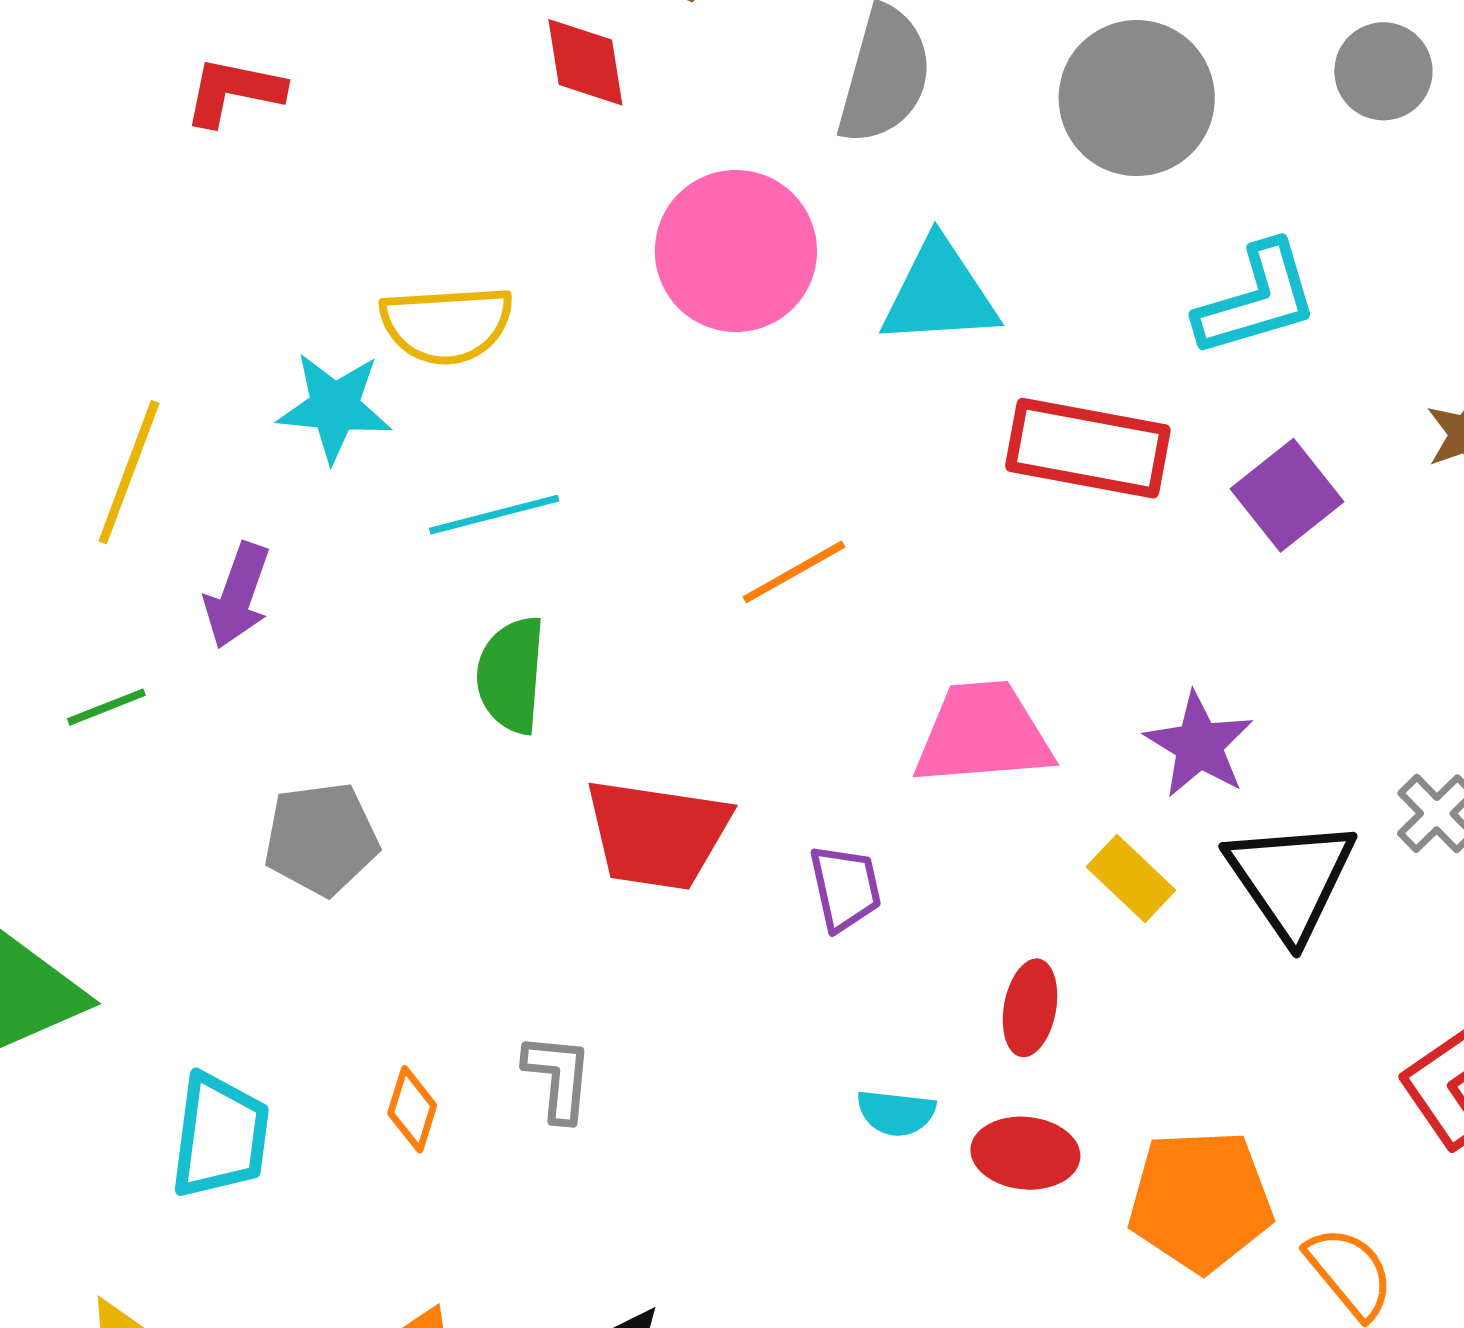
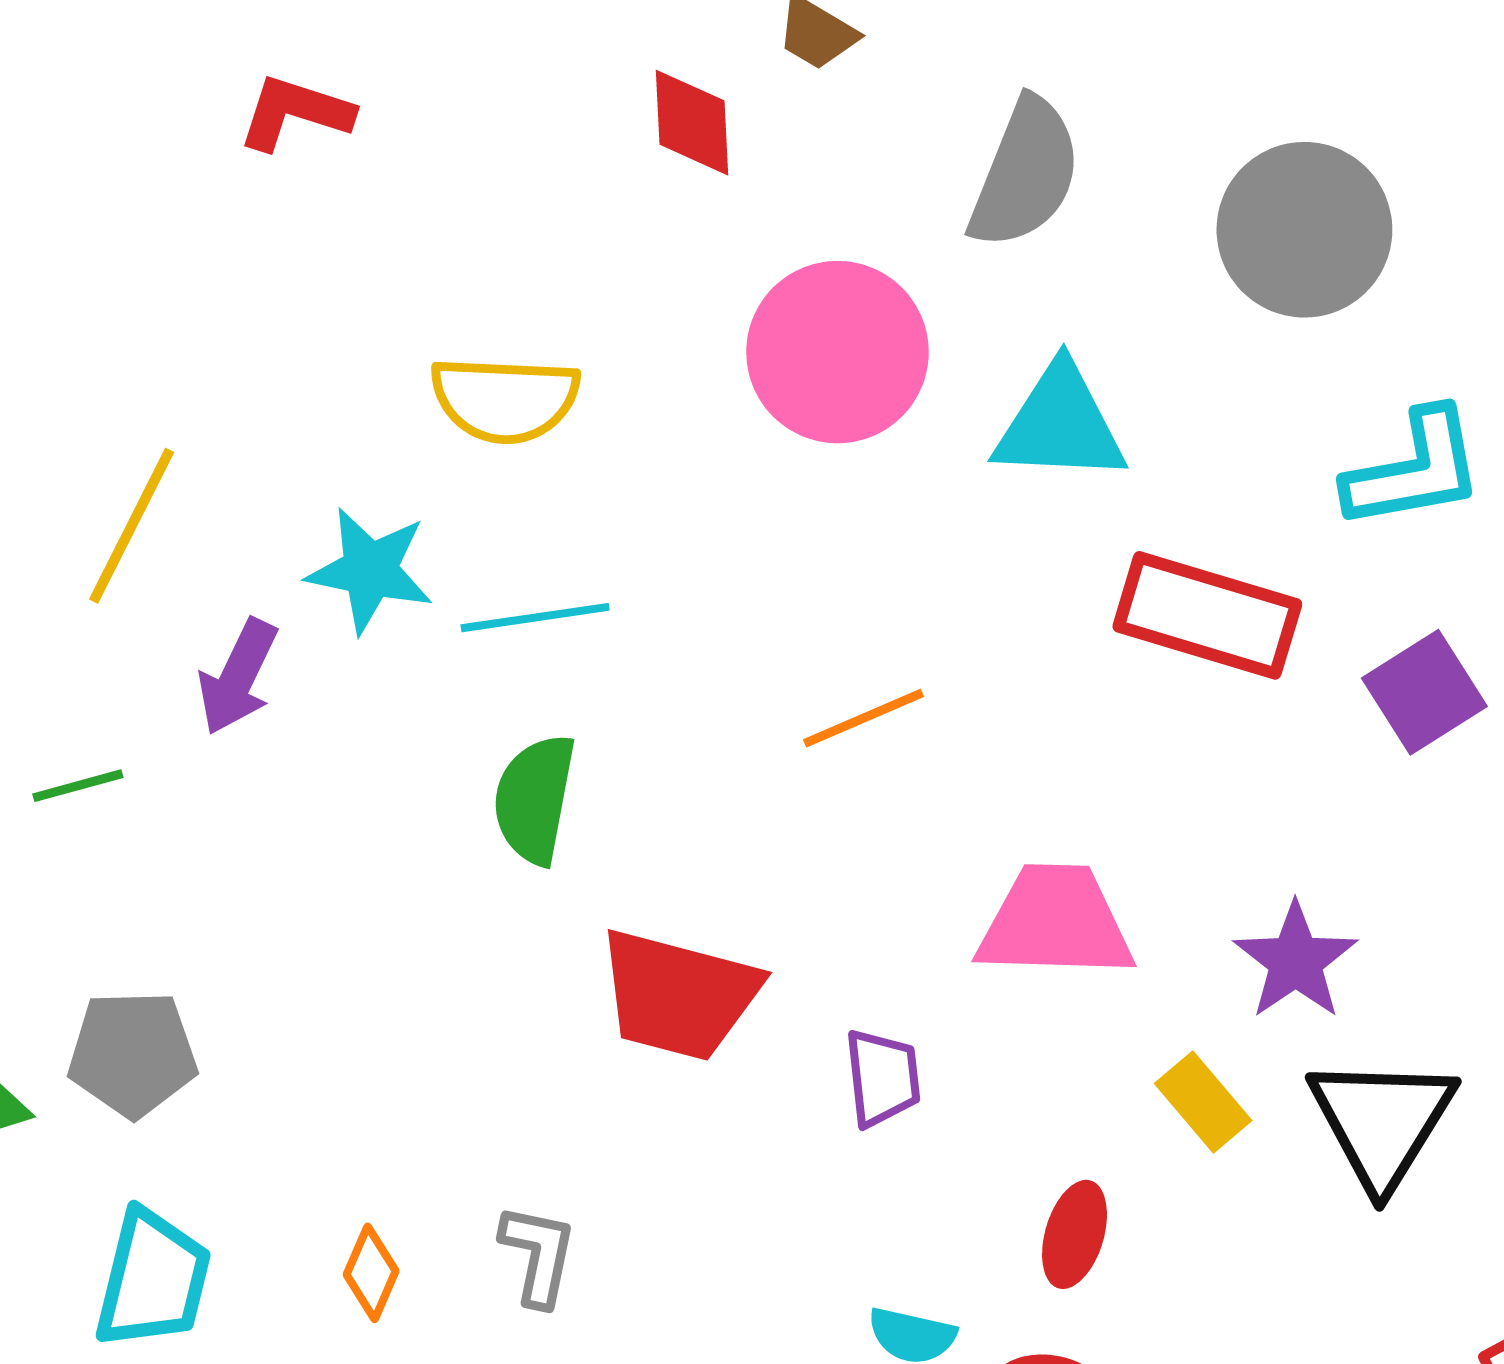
cyan star: (335, 407) -> (370, 570), moved
gray pentagon: (321, 839) -> (133, 1054), moved

